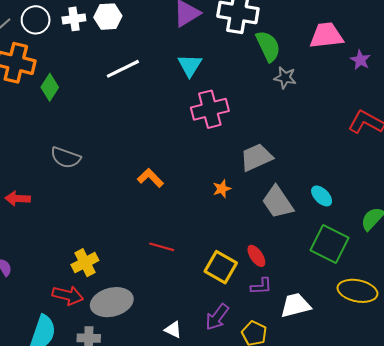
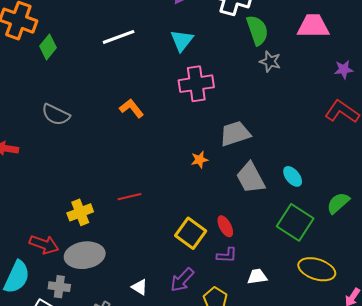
purple star: (360, 60) -> (344, 69), moved, turned 30
orange L-shape: (150, 178) -> (132, 108), moved
red line: (162, 247) -> (129, 197), moved, turned -35
yellow cross: (85, 263) -> (80, 212), moved
white trapezoid: (296, 305) -> (257, 277), size x0.7

